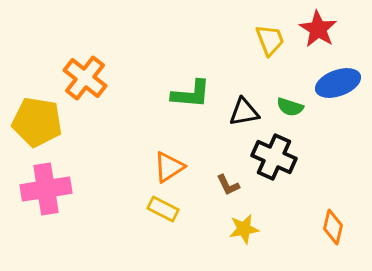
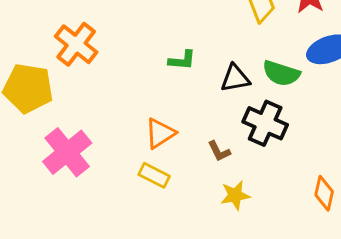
green L-shape: (191, 94) -> (182, 60), size x0.7
green semicircle: (290, 107) -> (281, 73), size x1.4
pink cross: (46, 189) -> (67, 152), moved, turned -30

